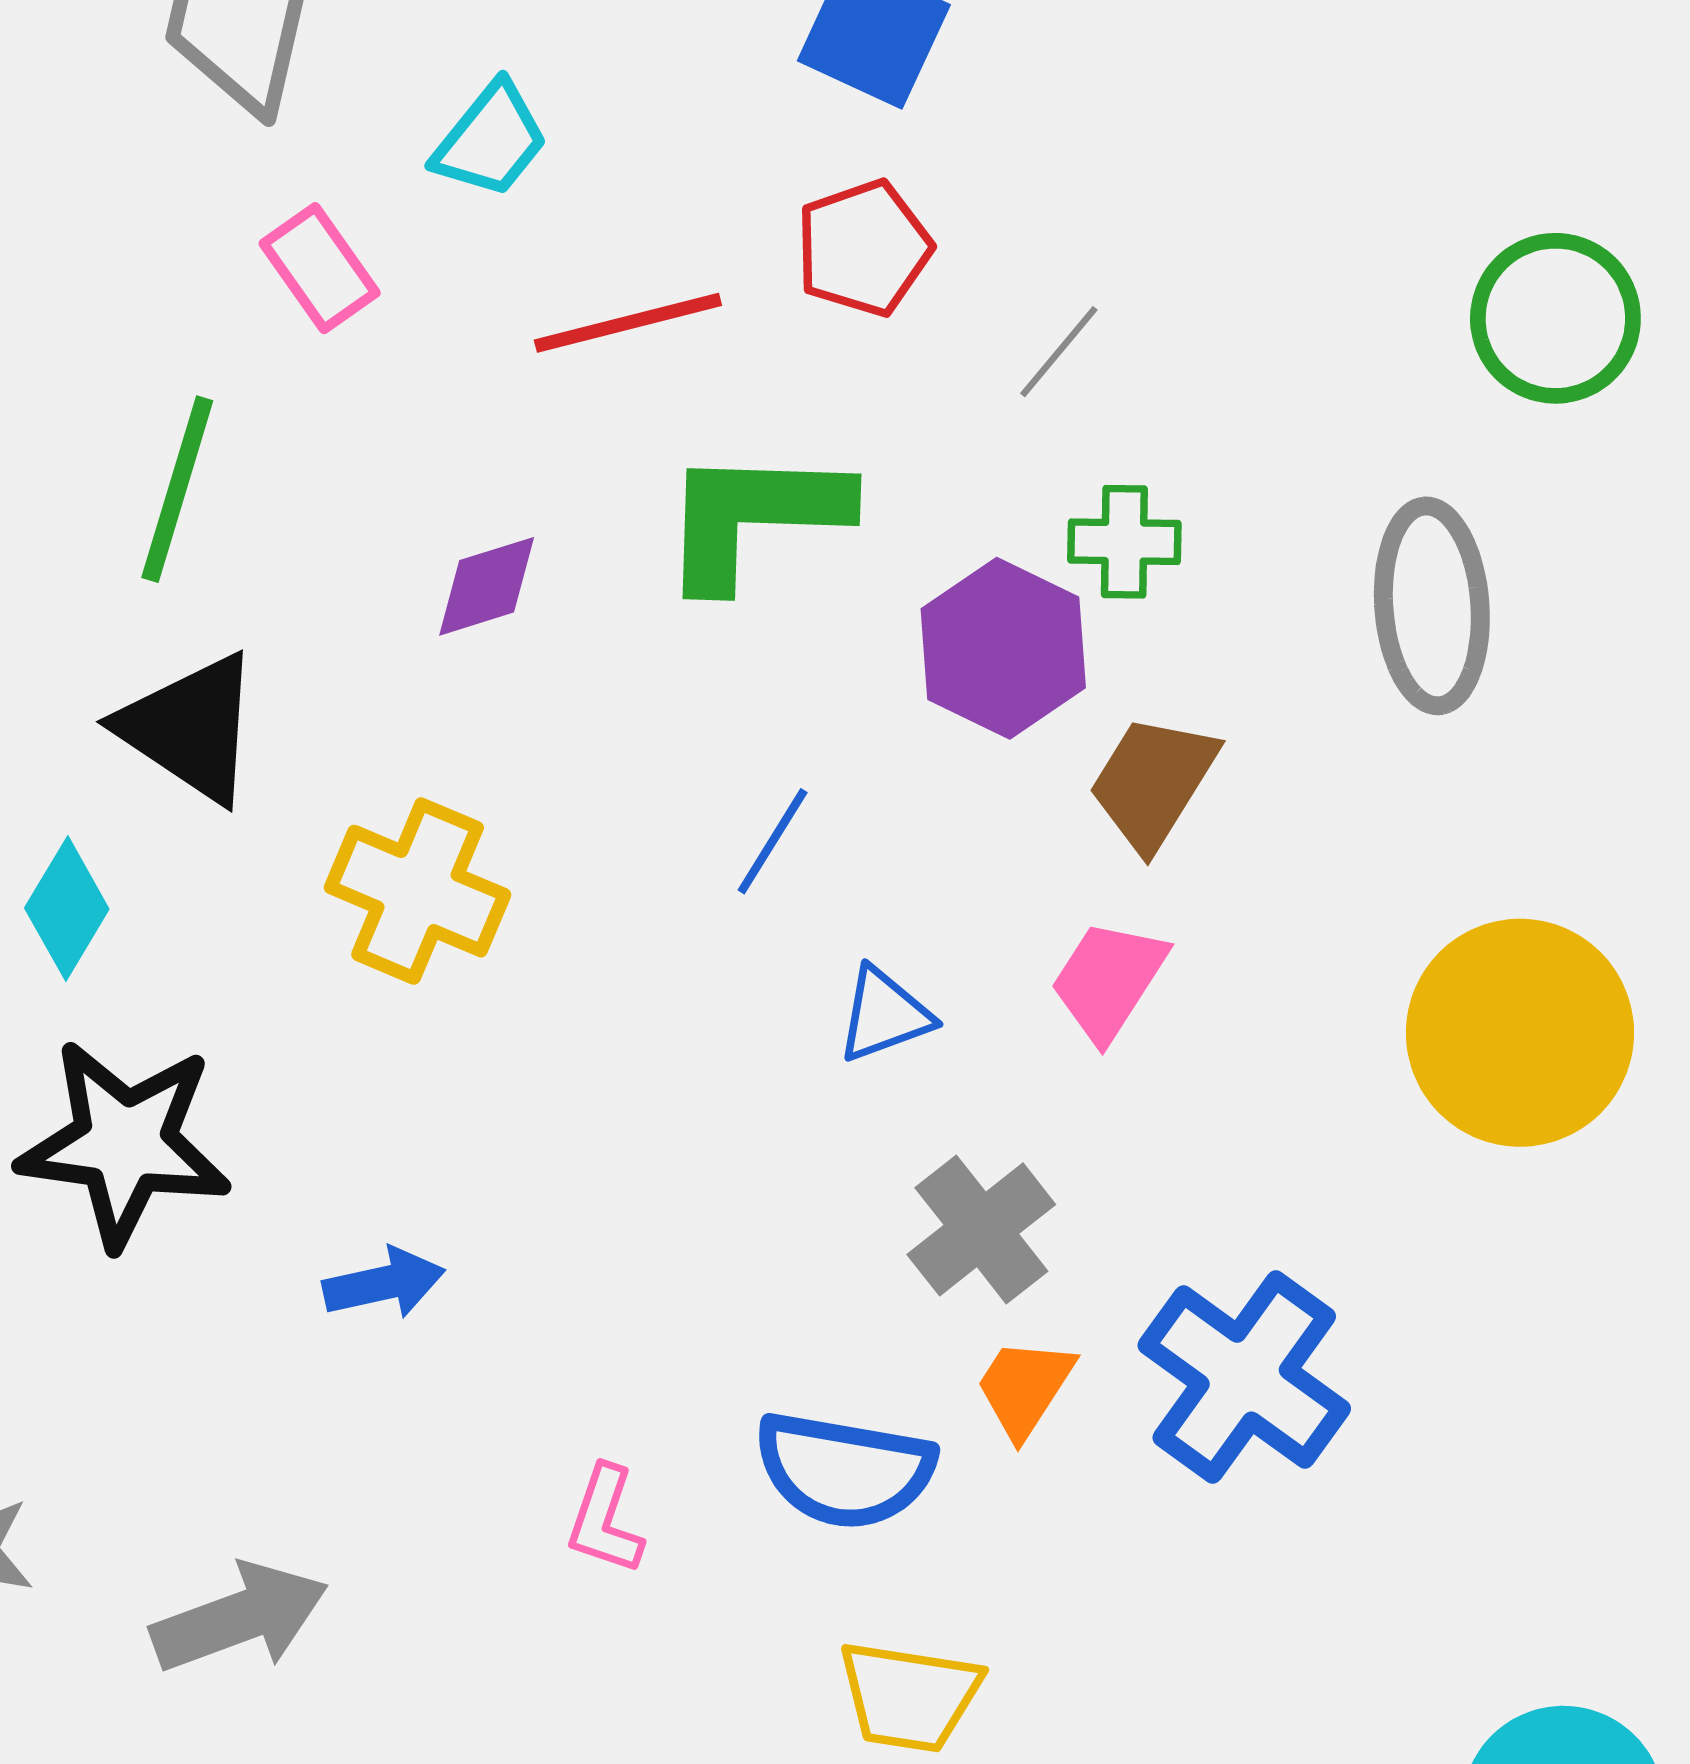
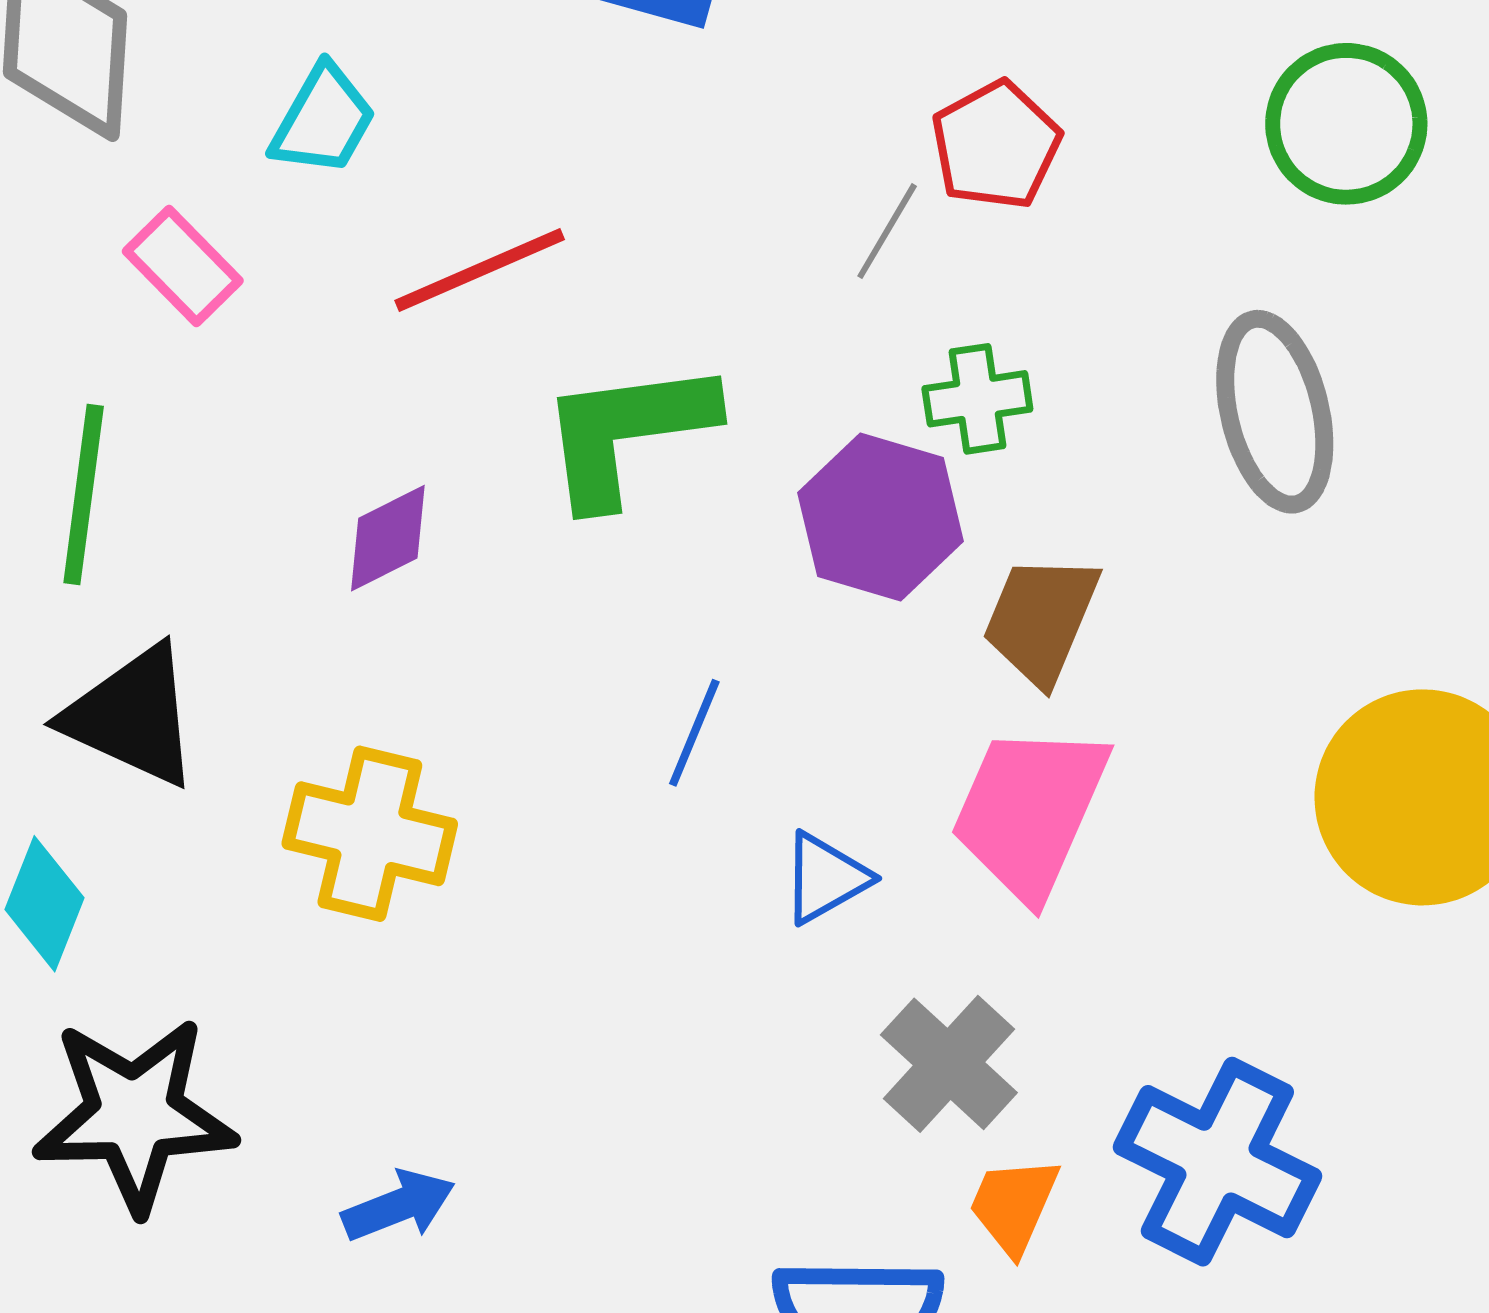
red pentagon: (864, 248) -> (996, 145), moved
pink trapezoid: (1108, 980) -> (1030, 811), size x1.5

